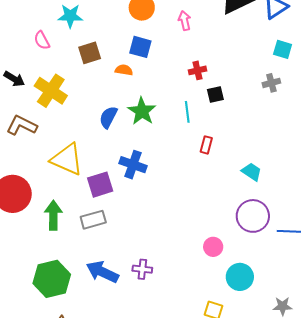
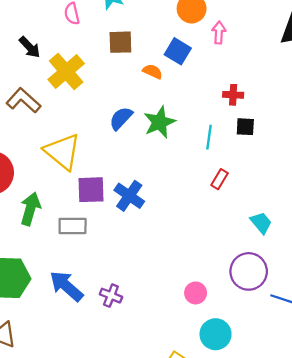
pink arrow: (185, 21) -> (219, 33), moved
blue cross: (133, 165) -> (129, 196), moved

